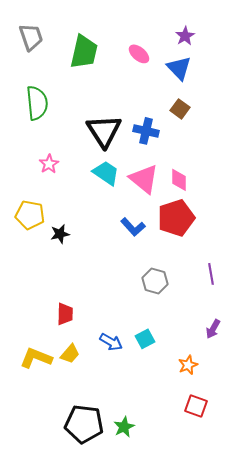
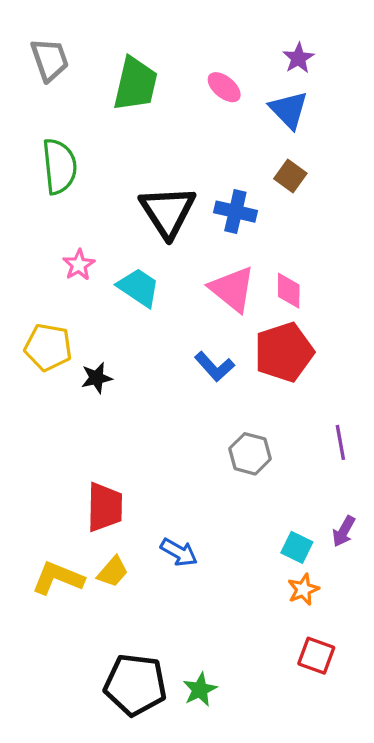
cyan trapezoid: (106, 173) -> (139, 287), moved
red trapezoid: (65, 314) -> (105, 507), size x1.4
cyan square: (145, 339) -> (297, 547), moved, turned -36

